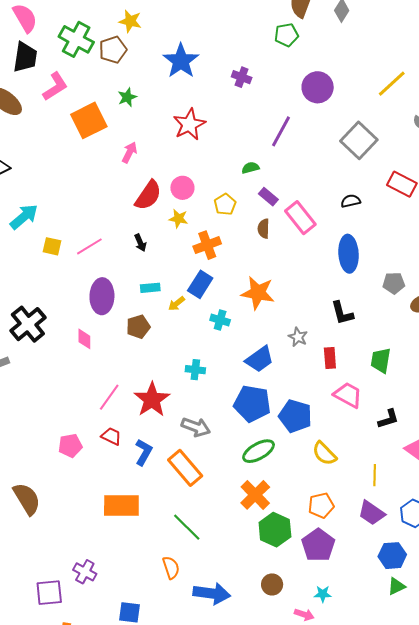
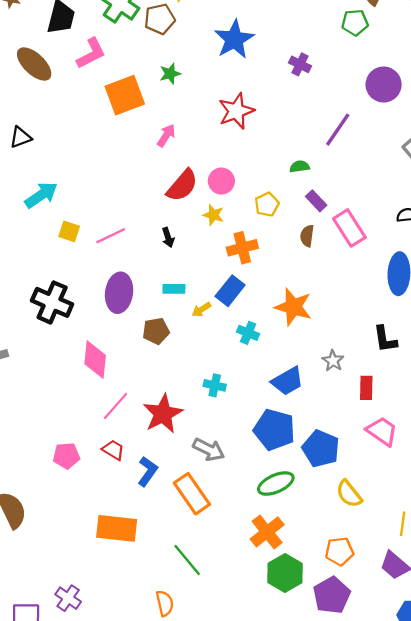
black cross: (28, 324) -> (52, 302), moved, turned -33
pink diamond: (84, 339) -> (95, 360), moved, size x1.6

